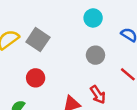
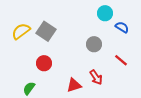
cyan circle: (93, 18) -> (105, 13), moved

